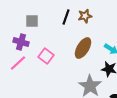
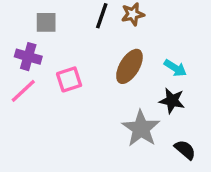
pink square: (46, 56) -> (69, 79), turned 35

